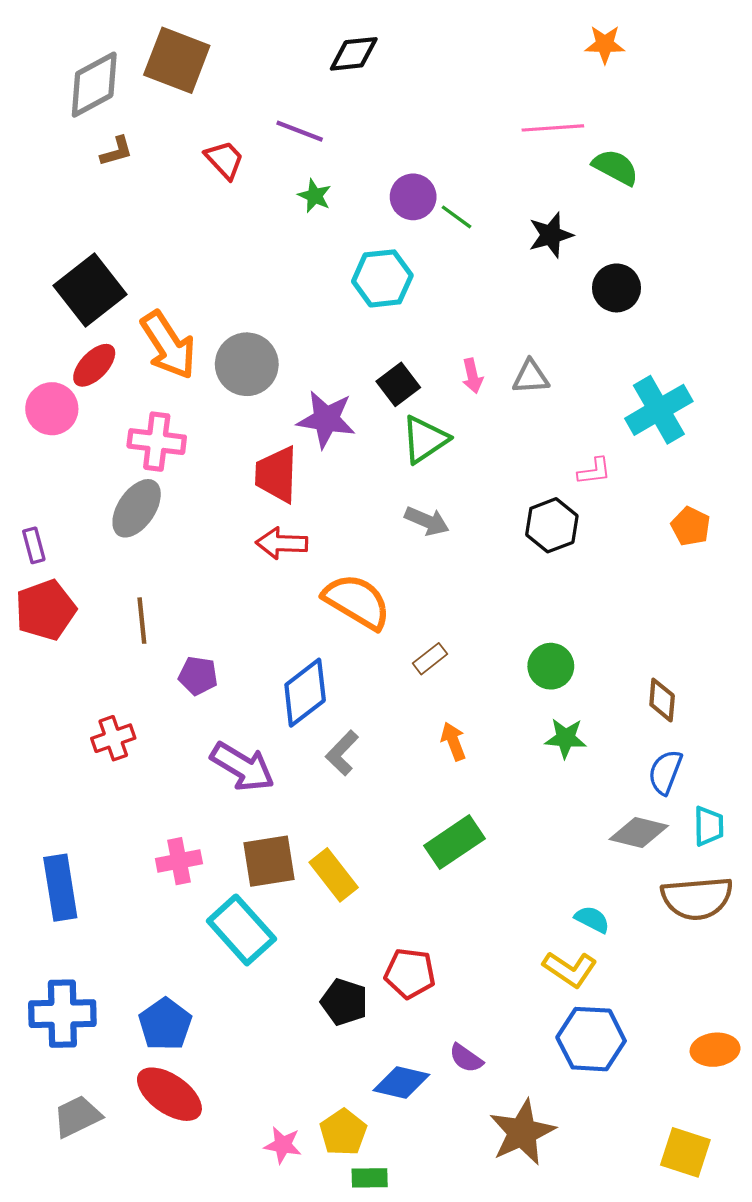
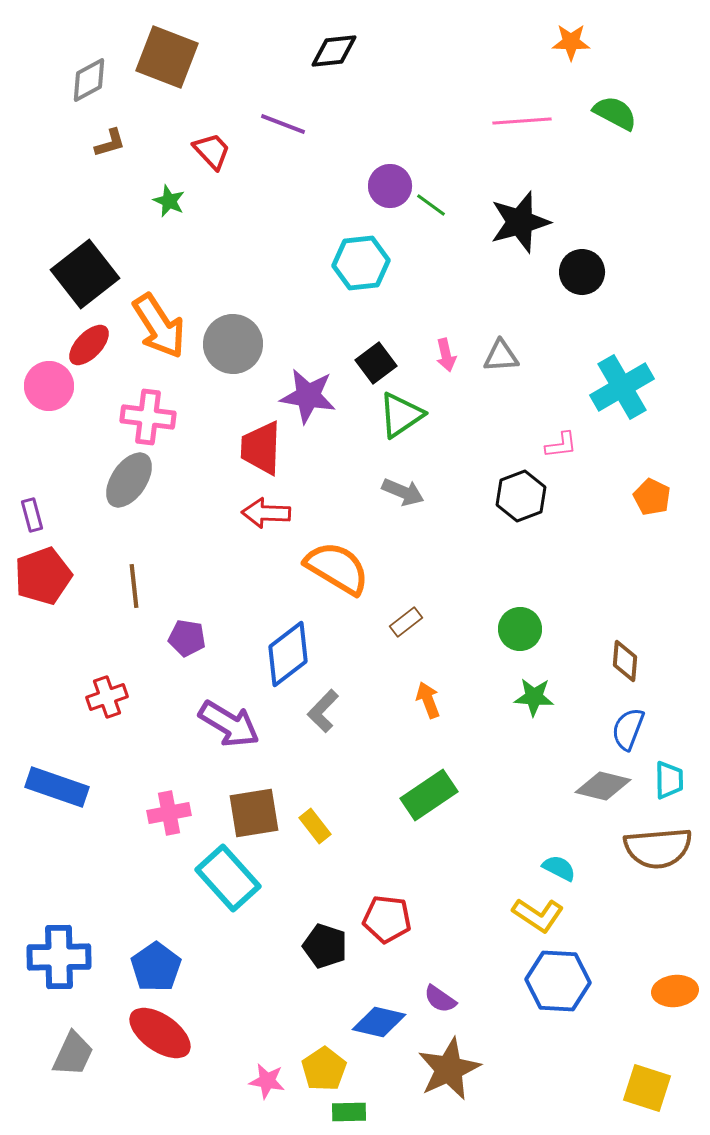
gray diamond: (94, 85) -> (89, 80), size x0.7
green semicircle: (615, 167) -> (615, 113), moved
green star: (315, 196) -> (169, 201), moved
black star: (551, 235) -> (520, 222), size x1.4
yellow rectangle: (334, 875) -> (315, 826), size x0.7
blue rectangle: (60, 888) -> (57, 787), moved, turned -62
gray trapezoid: (77, 1116) -> (73, 1054), turned 141
brown star: (522, 1132) -> (449, 1069), moved

